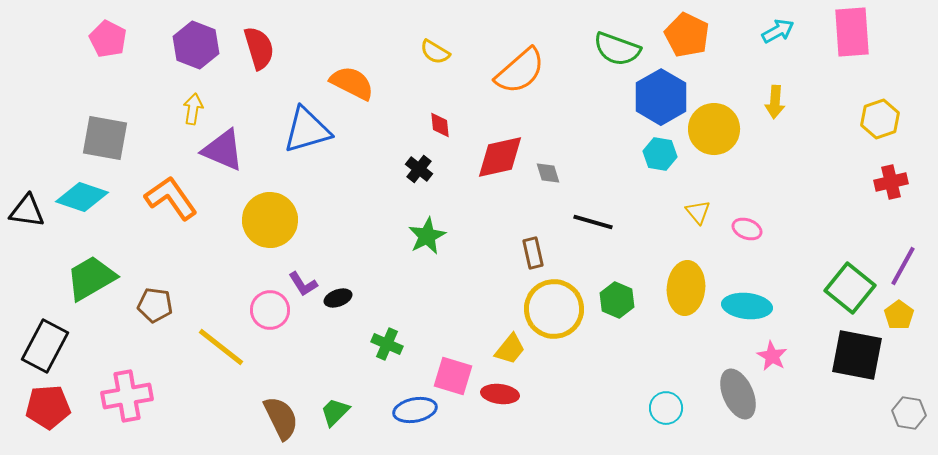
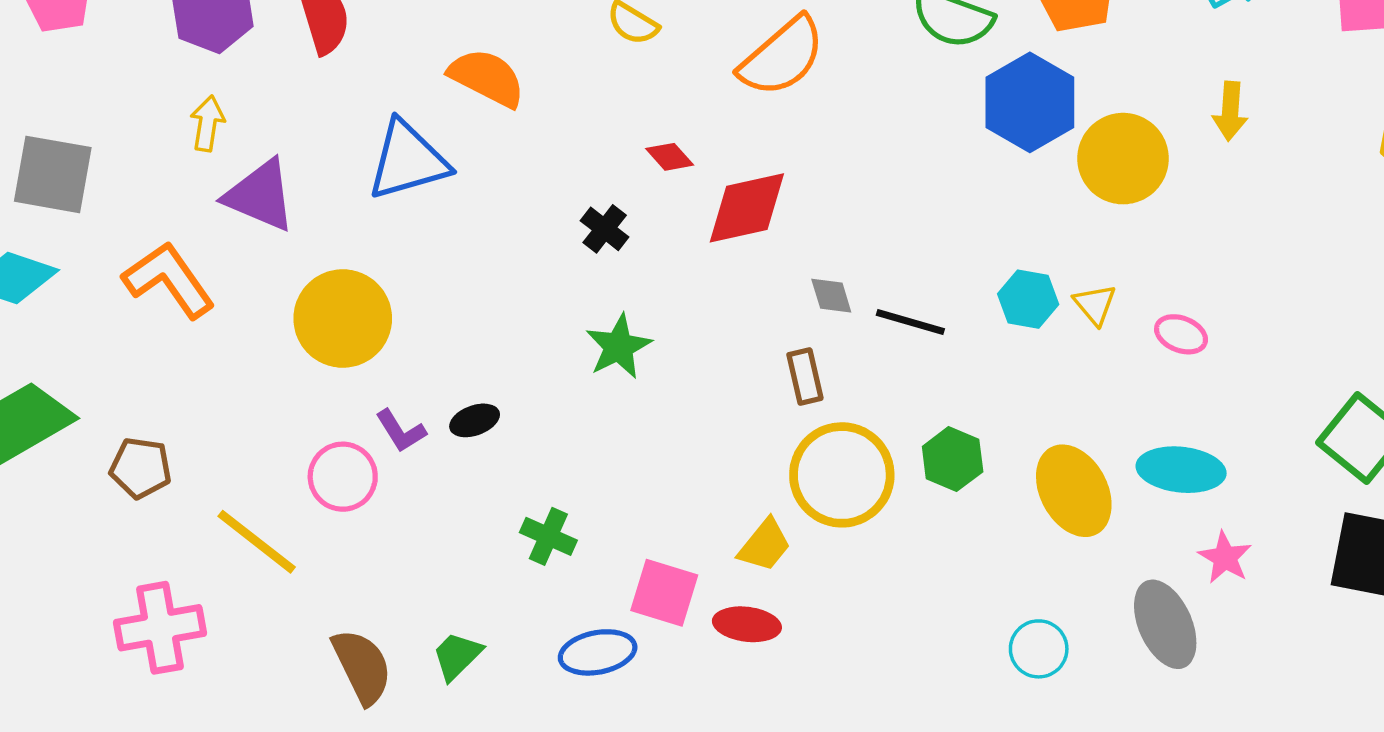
red diamond: (440, 125) -> (670, 157), moved, turned -36
cyan hexagon: (660, 154) -> (1028, 299), moved
gray diamond: (548, 173) -> (831, 296), moved
yellow ellipse: (686, 288) -> (1074, 491), moved, turned -33
black ellipse: (338, 298) -> (475, 420), moved
pink cross: (127, 396) -> (160, 628), moved

